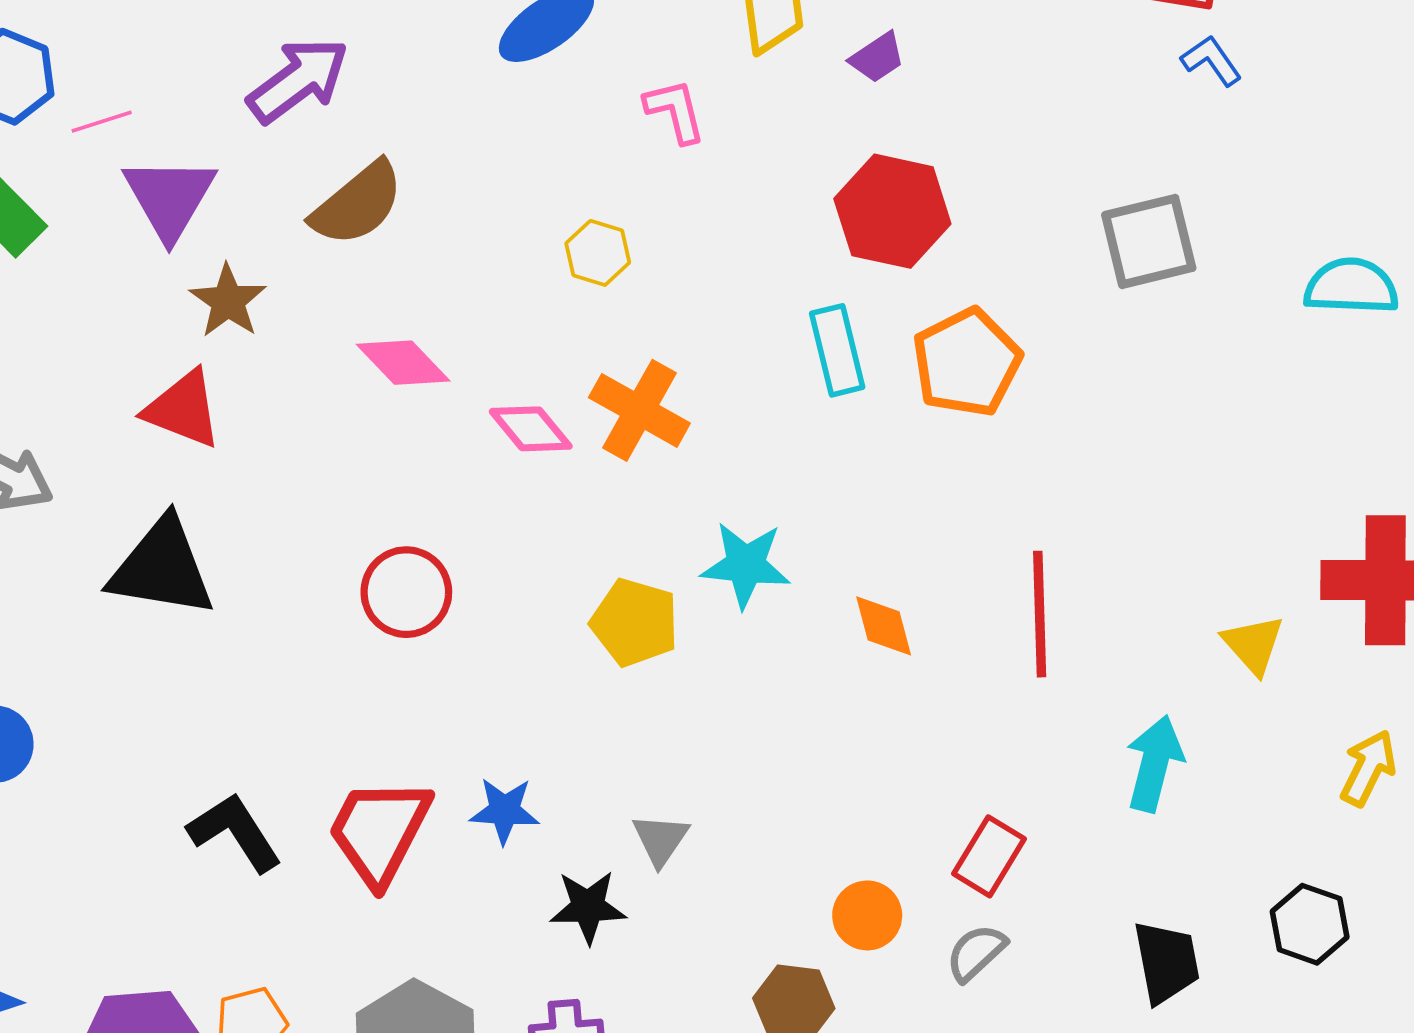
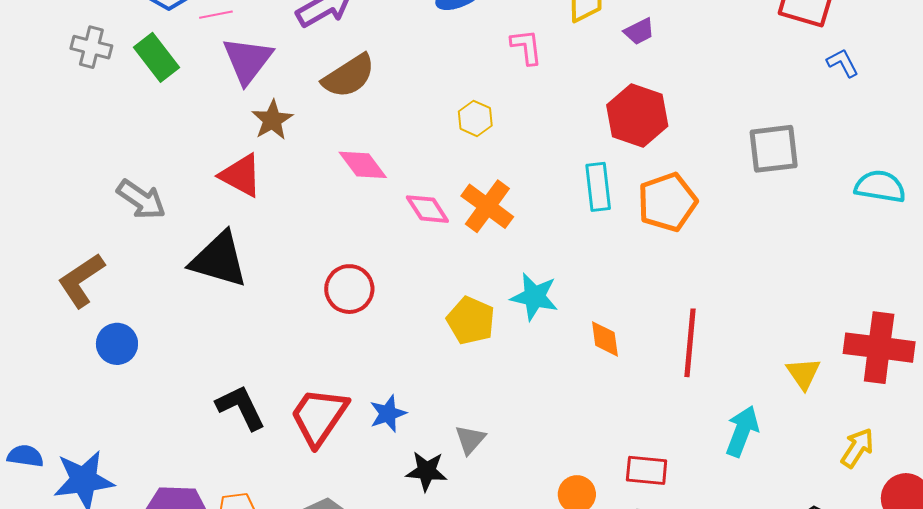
blue L-shape: (1211, 61) -> (843, 63), moved
blue star: (504, 811) -> (388, 414), turned -30
red rectangle: (989, 856) -> (647, 470), turned 57

